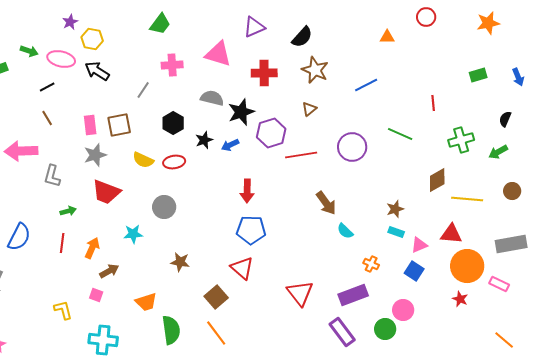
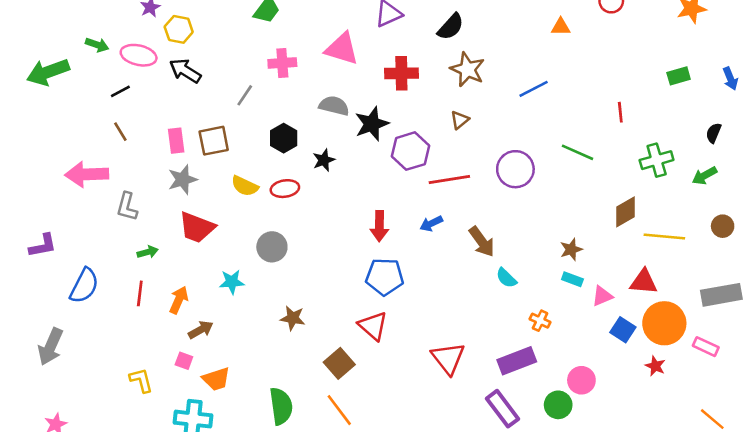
blue arrow: (230, 145) -> (431, 224), moved
blue square: (414, 271) -> (623, 330), moved
orange trapezoid: (146, 302) -> (216, 379), moved

